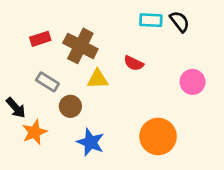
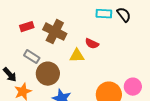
yellow triangle: (98, 79) -> (77, 56), moved
pink circle: (193, 82) -> (133, 87), moved
brown circle: (70, 106) -> (48, 74), size x1.5

